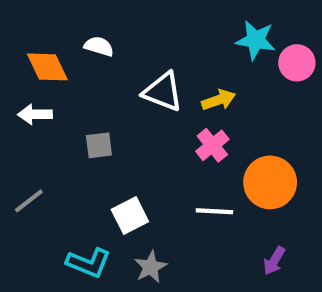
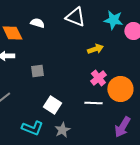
white triangle: (163, 92) -> (75, 17), moved
pink cross: (212, 145) -> (98, 78), moved
white square: (130, 215) -> (52, 105), turned -30
purple arrow: (274, 261) -> (122, 127), size x1.5

